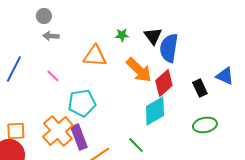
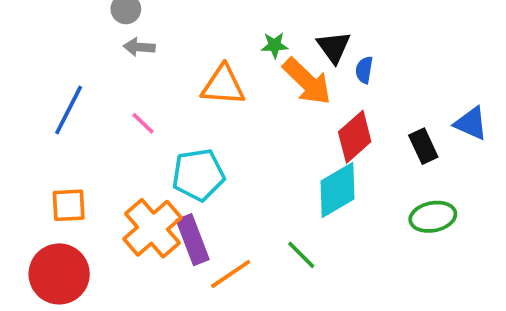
blue semicircle: (169, 48) -> (364, 70), size x0.5
orange arrow: (139, 70) -> (307, 81), moved
orange square: (16, 131) -> (69, 205), moved

